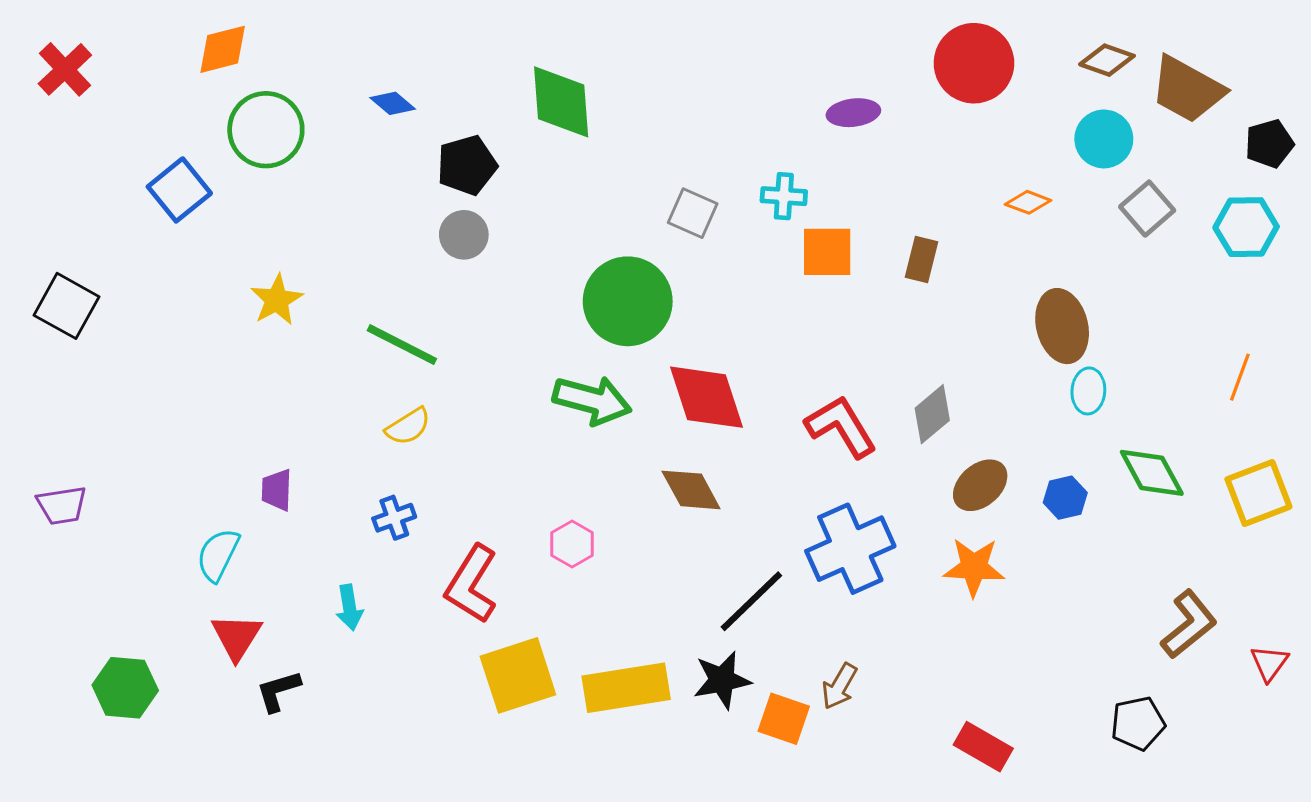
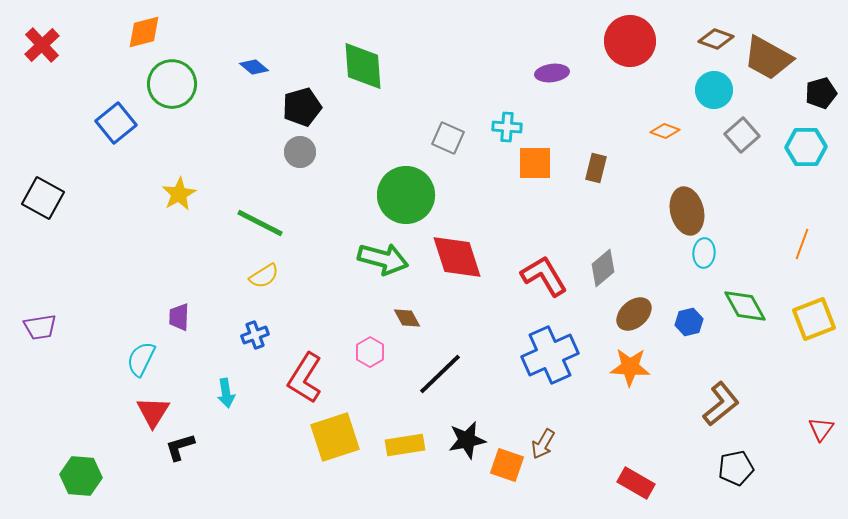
brown diamond: (691, 490) -> (407, 318), moved, size x0.7
black line: (751, 601) -> (440, 374), moved
brown L-shape: (1189, 624) -> (721, 404), moved
green hexagon: (125, 688) -> (81, 476), moved
yellow rectangle: (626, 688) -> (405, 445), size x0.7

